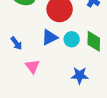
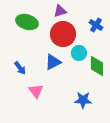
cyan circle: (72, 39) -> (79, 53), moved

